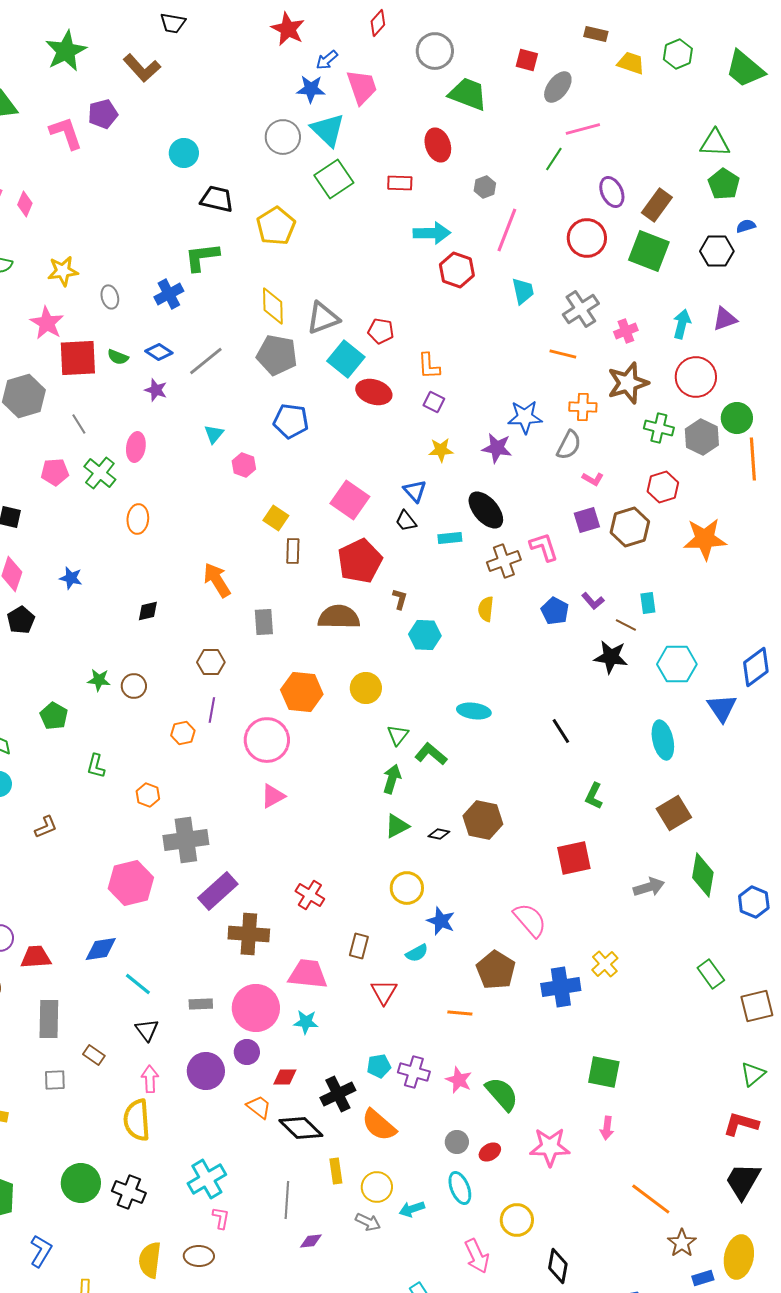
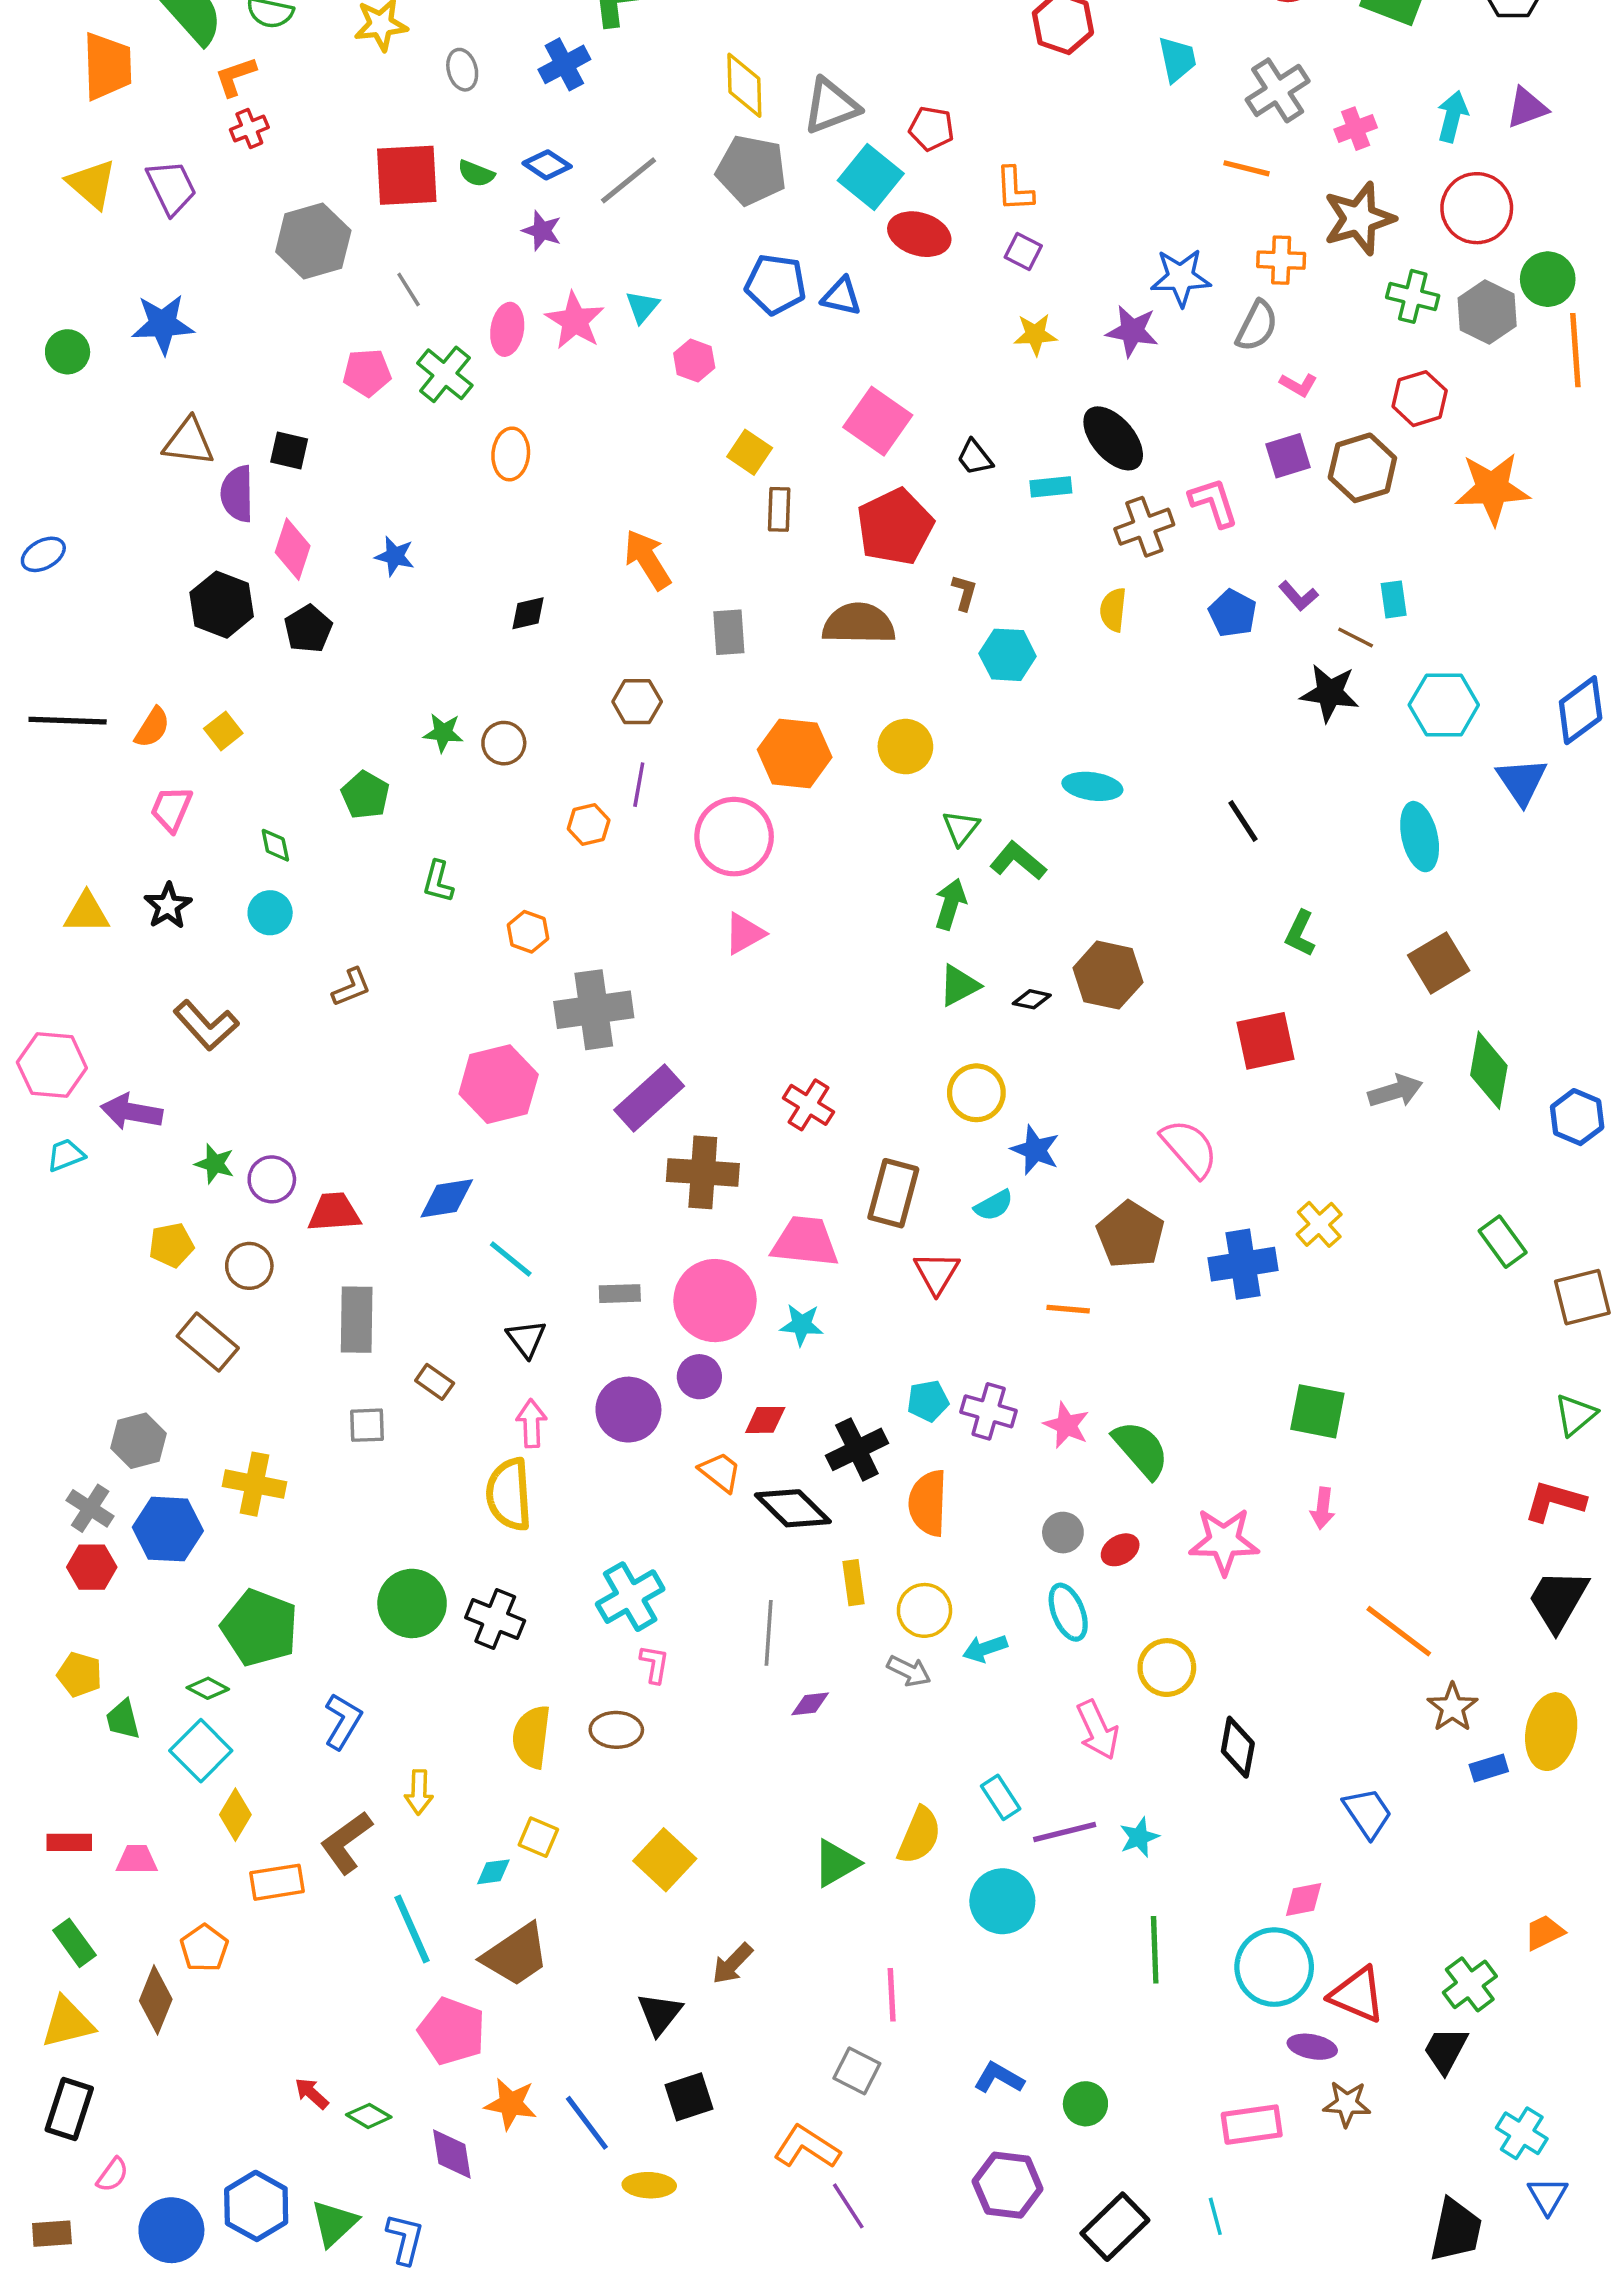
pink star: (47, 323) -> (575, 321), moved
blue triangle: (415, 491) -> (841, 296), moved, turned -35
brown rectangle: (359, 946) -> (893, 1193), size x1.5
orange semicircle: (379, 1125) -> (928, 1503), turned 51

